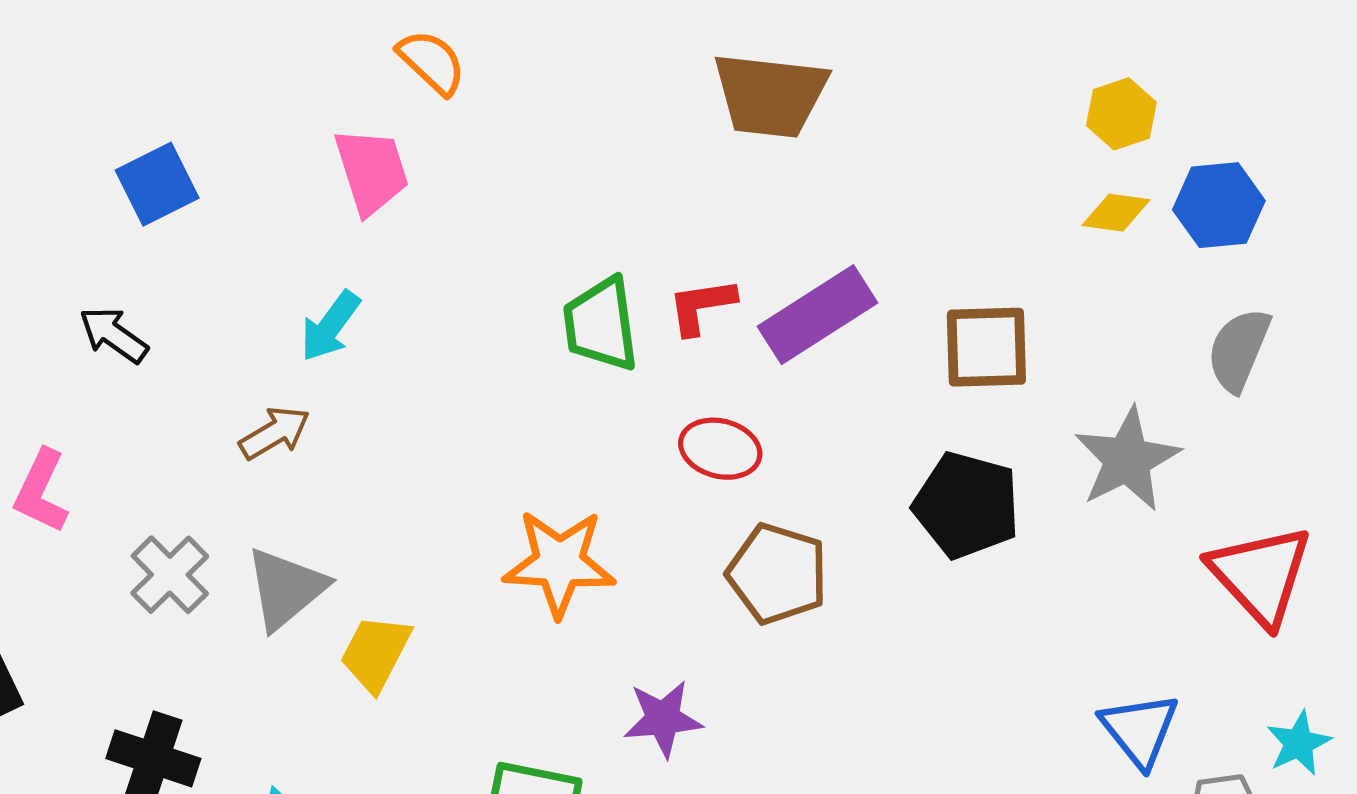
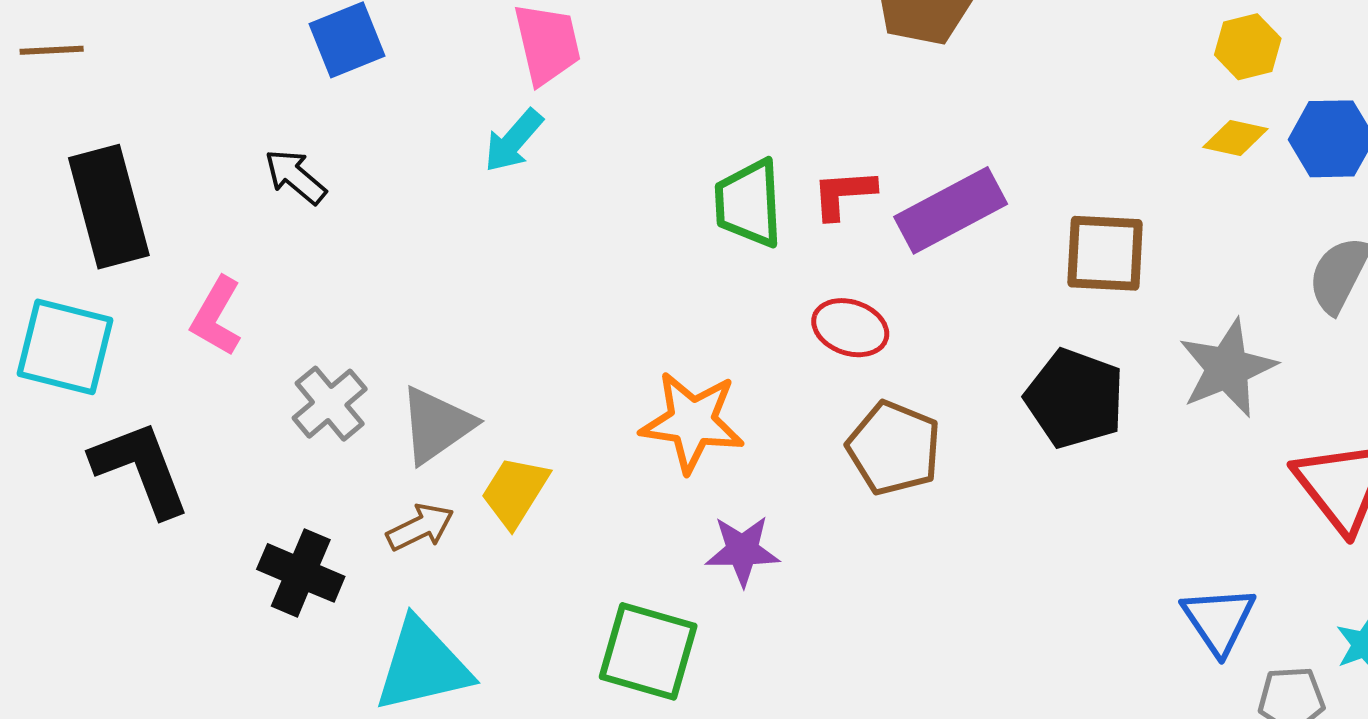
cyan arrow: (330, 326) -> (513, 141), moved
brown arrow: (275, 433) -> (420, 527), moved
purple star: (663, 719) -> (742, 551), moved

